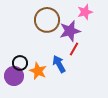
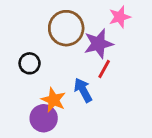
black circle: (20, 63) -> (30, 63), moved
purple circle: (14, 76) -> (44, 118), moved

